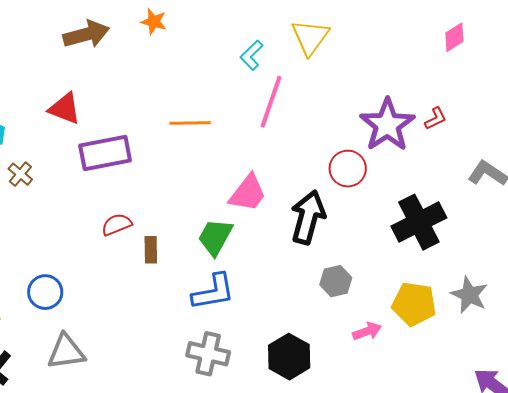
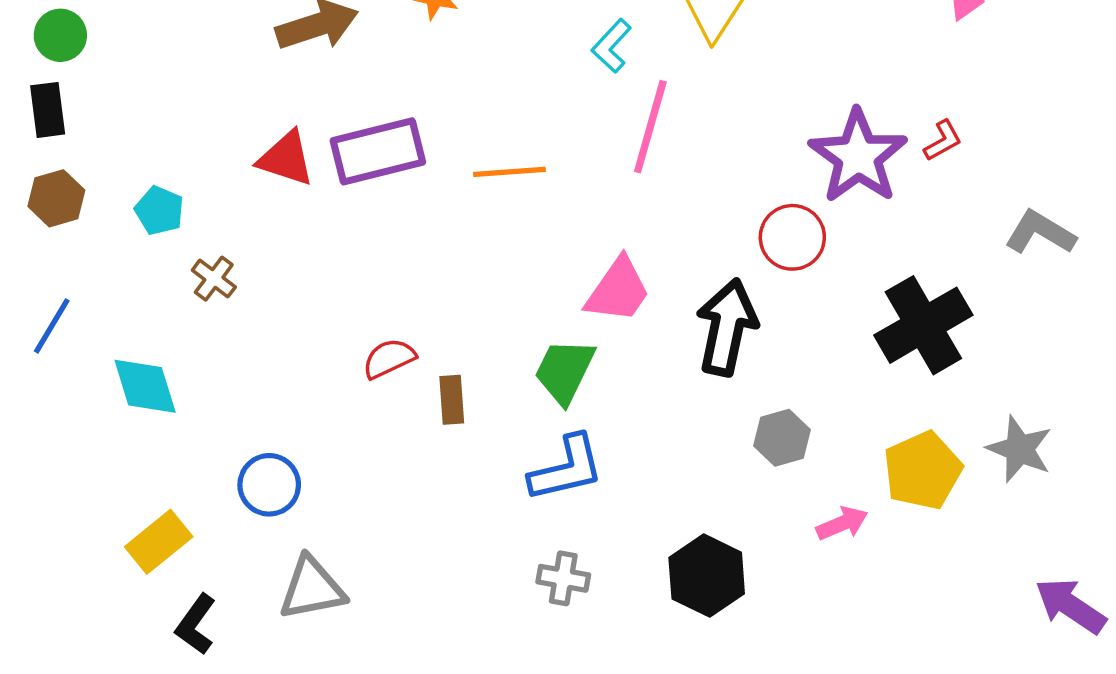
purple rectangle: (105, 153) -> (378, 151), moved
yellow pentagon: (414, 304) -> (923, 470), turned -30
gray cross: (208, 354) -> (563, 578), size x0.7

